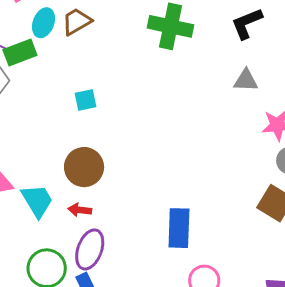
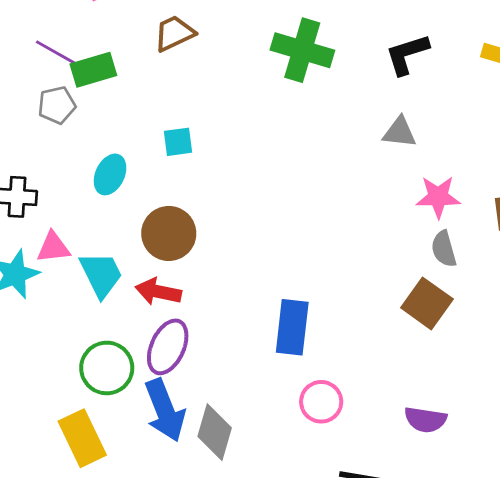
cyan ellipse: (44, 23) -> (110, 174), moved
red arrow: (80, 210) -> (158, 292), size x1.4

